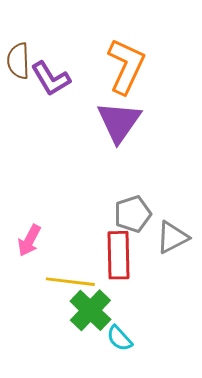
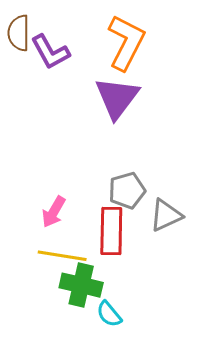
pink arrow: (29, 241) -> (54, 212), moved
green cross: (90, 310) -> (81, 285), turned -33

